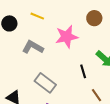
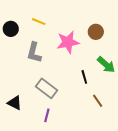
brown circle: (94, 18) -> (96, 32), moved
gray L-shape: (33, 47) -> (34, 53), turned -105

